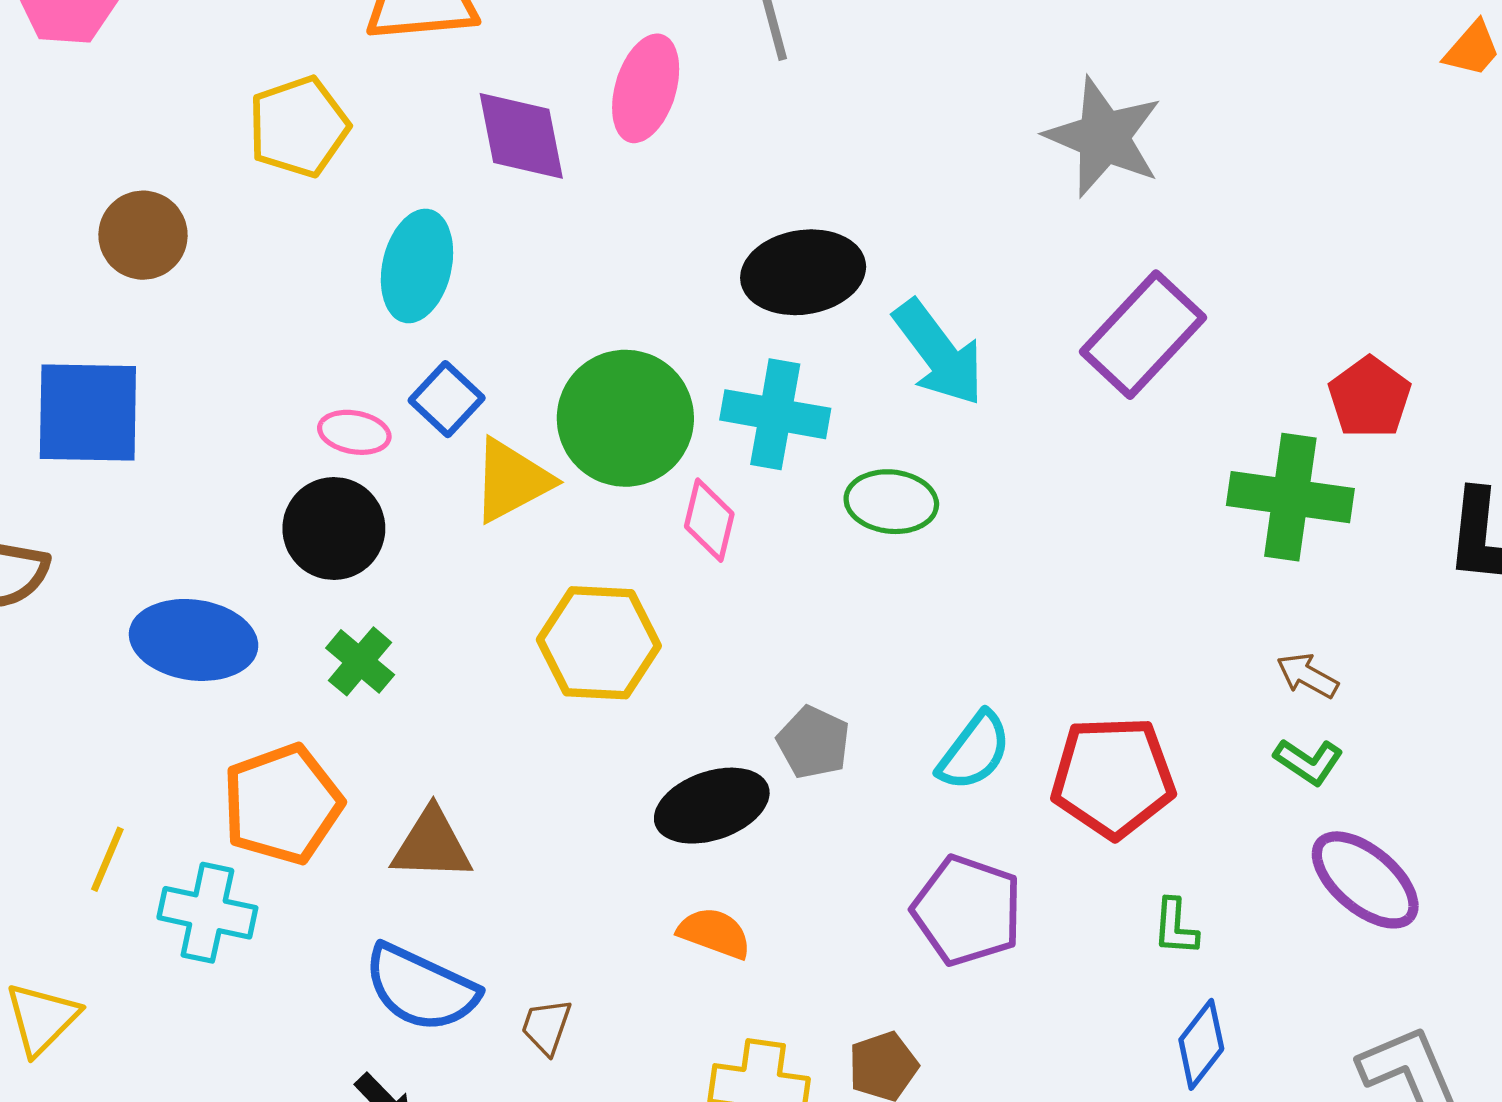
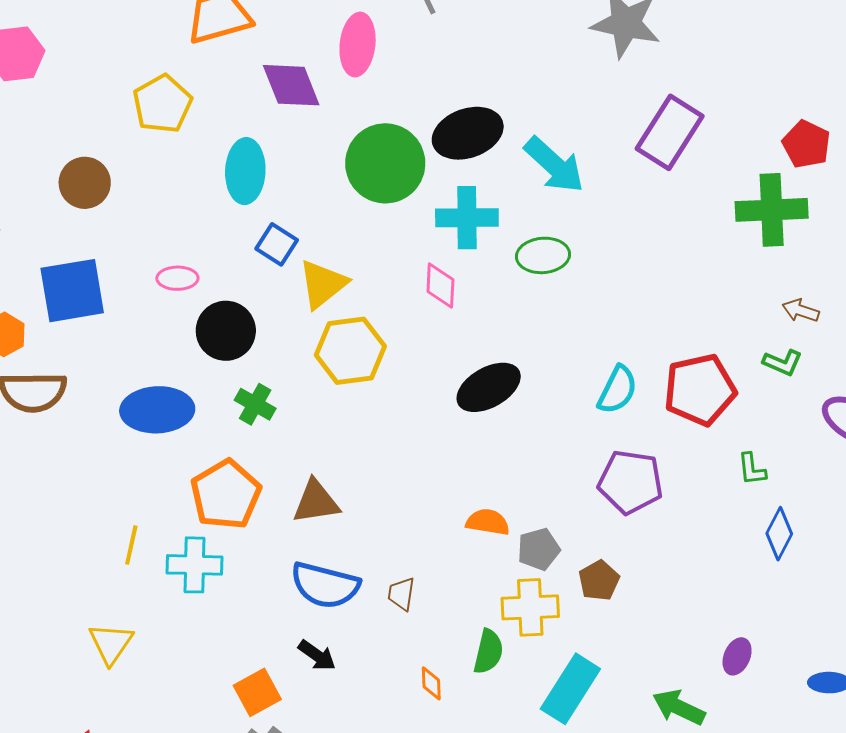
green circle: (625, 418) -> (385, 163), moved
pink ellipse: (354, 432) -> (177, 278), moved
yellow hexagon: (599, 643) -> (350, 351), moved
gray pentagon: (814, 742) -> (539, 549), moved, turned -30
green L-shape: (1309, 762) -> (783, 363), moved
black ellipse: (712, 806) -> (489, 387), moved

